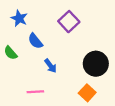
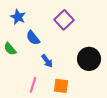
pink line: (35, 92) -> (33, 85), turned -70
orange square: (87, 93) -> (61, 86), moved, turned -35

